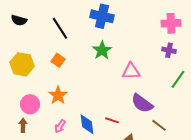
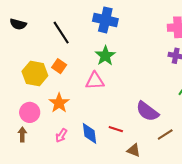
yellow hexagon: (22, 64) -> (35, 74), moved
pink triangle: (131, 71) -> (95, 81), moved
brown line: (159, 125) -> (165, 134), turned -70

